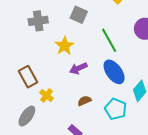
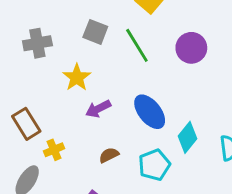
green line: (109, 40) -> (137, 45), moved
yellow cross: (46, 95) -> (54, 150), turned 32
cyan pentagon: (116, 109) -> (154, 165), turned 30

